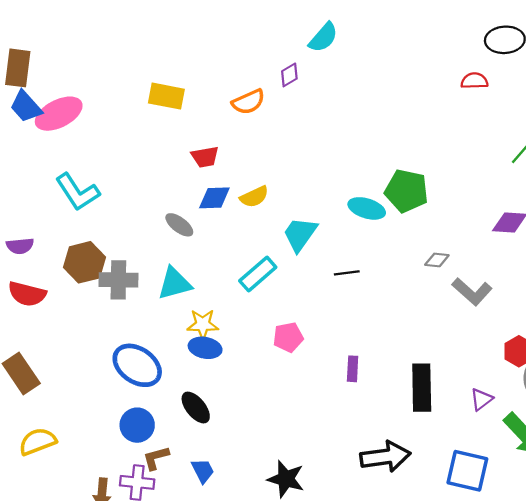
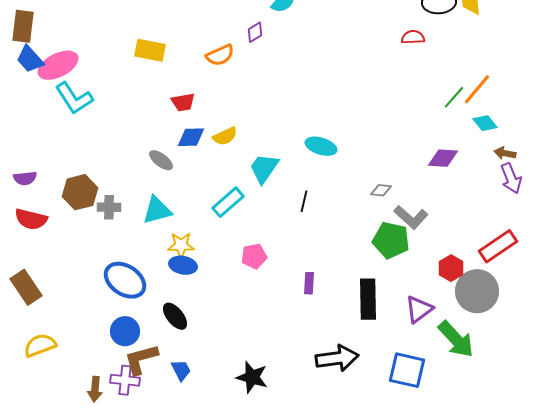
green pentagon: (406, 191) -> (391, 240), moved
cyan L-shape: (77, 192) -> (74, 98), moved
black line: (347, 273) -> (304, 201), turned -70
gray cross: (118, 280) -> (109, 207), size x0.7
purple triangle: (481, 399) -> (419, 309), size x1.4
brown L-shape: (156, 458) -> (141, 359), size x1.5

